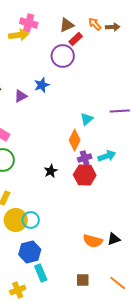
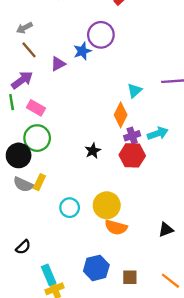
purple circle: (63, 56) -> (101, 35), moved
yellow circle: (16, 220) -> (107, 205), moved
orange semicircle: (93, 241) -> (116, 227), moved
blue hexagon: (30, 252) -> (96, 268), moved
cyan rectangle: (41, 273) -> (49, 275), moved

